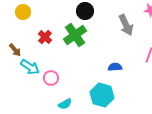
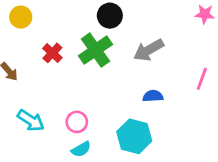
gray arrow: (126, 25) -> (149, 50), moved, turned 85
cyan arrow: (30, 67) -> (31, 120), moved
pink circle: (51, 78) -> (77, 122), moved

